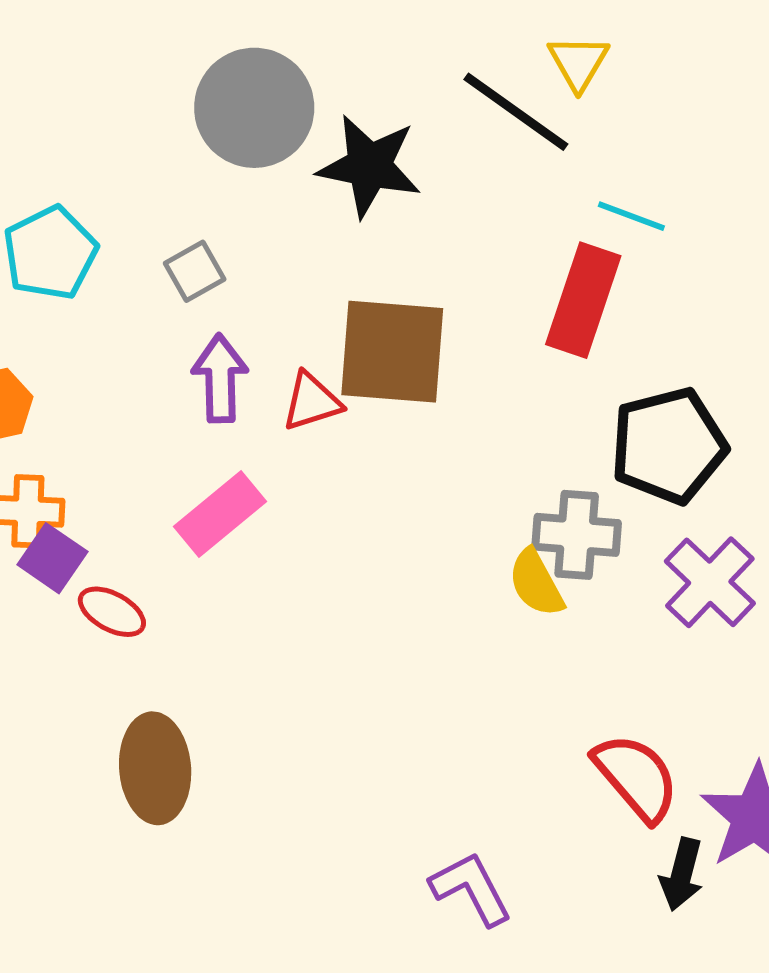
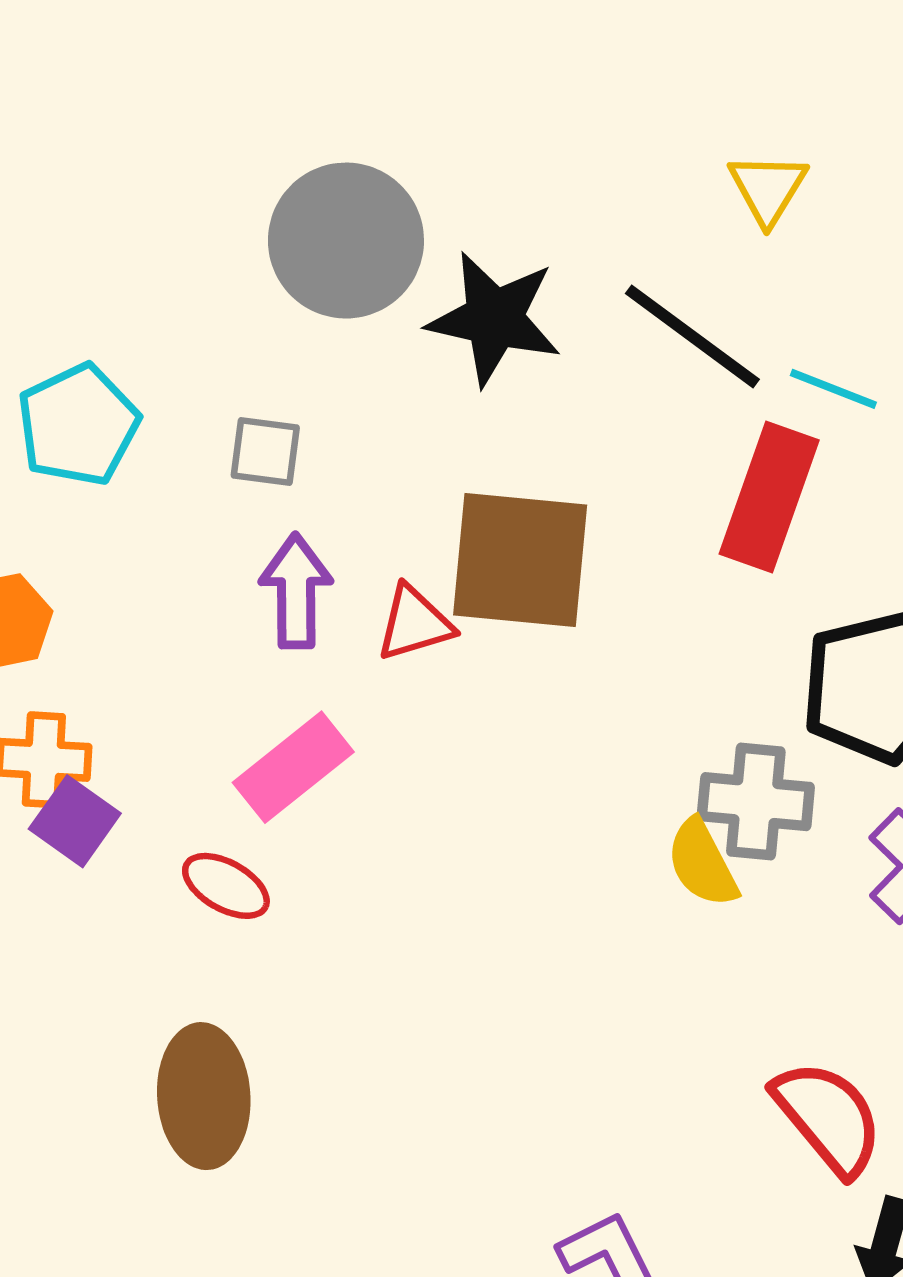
black line: (516, 112) -> (692, 336), moved
gray square: (195, 271) -> (265, 452), turned 36
red ellipse: (112, 612) -> (226, 886), moved

